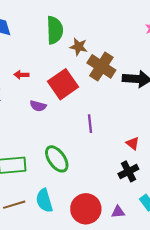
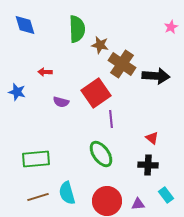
red square: (63, 84) -> (96, 93), moved
green ellipse: (57, 159) -> (101, 154), moved
black cross: (128, 171) -> (148, 165), turned 30

